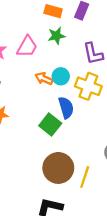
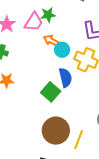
green star: (56, 36) -> (48, 15), moved
orange arrow: (44, 79) -> (51, 41), moved

